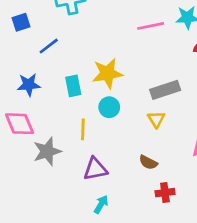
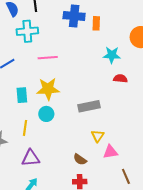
pink line: (151, 26) -> (48, 58), moved
yellow triangle: (156, 119) -> (98, 136), moved
brown semicircle: (148, 162) -> (80, 159), moved

